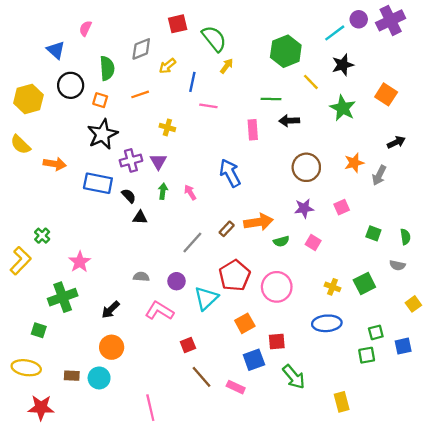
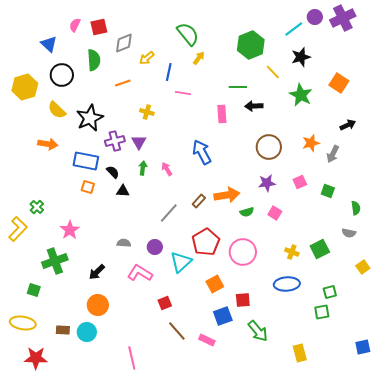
red square: (178, 24) -> (99, 27), moved
orange square: (100, 100) -> (88, 187), moved
yellow semicircle: (20, 145) -> (57, 110), moved
green square: (373, 233) -> (328, 191), moved
blue square: (403, 346) -> (363, 347), moved

